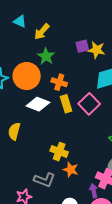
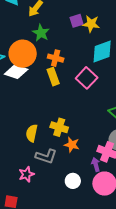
white diamond: (38, 104) -> (16, 72), moved
yellow rectangle: (66, 104) -> (53, 77), moved
yellow semicircle: (14, 131) -> (32, 133), moved

